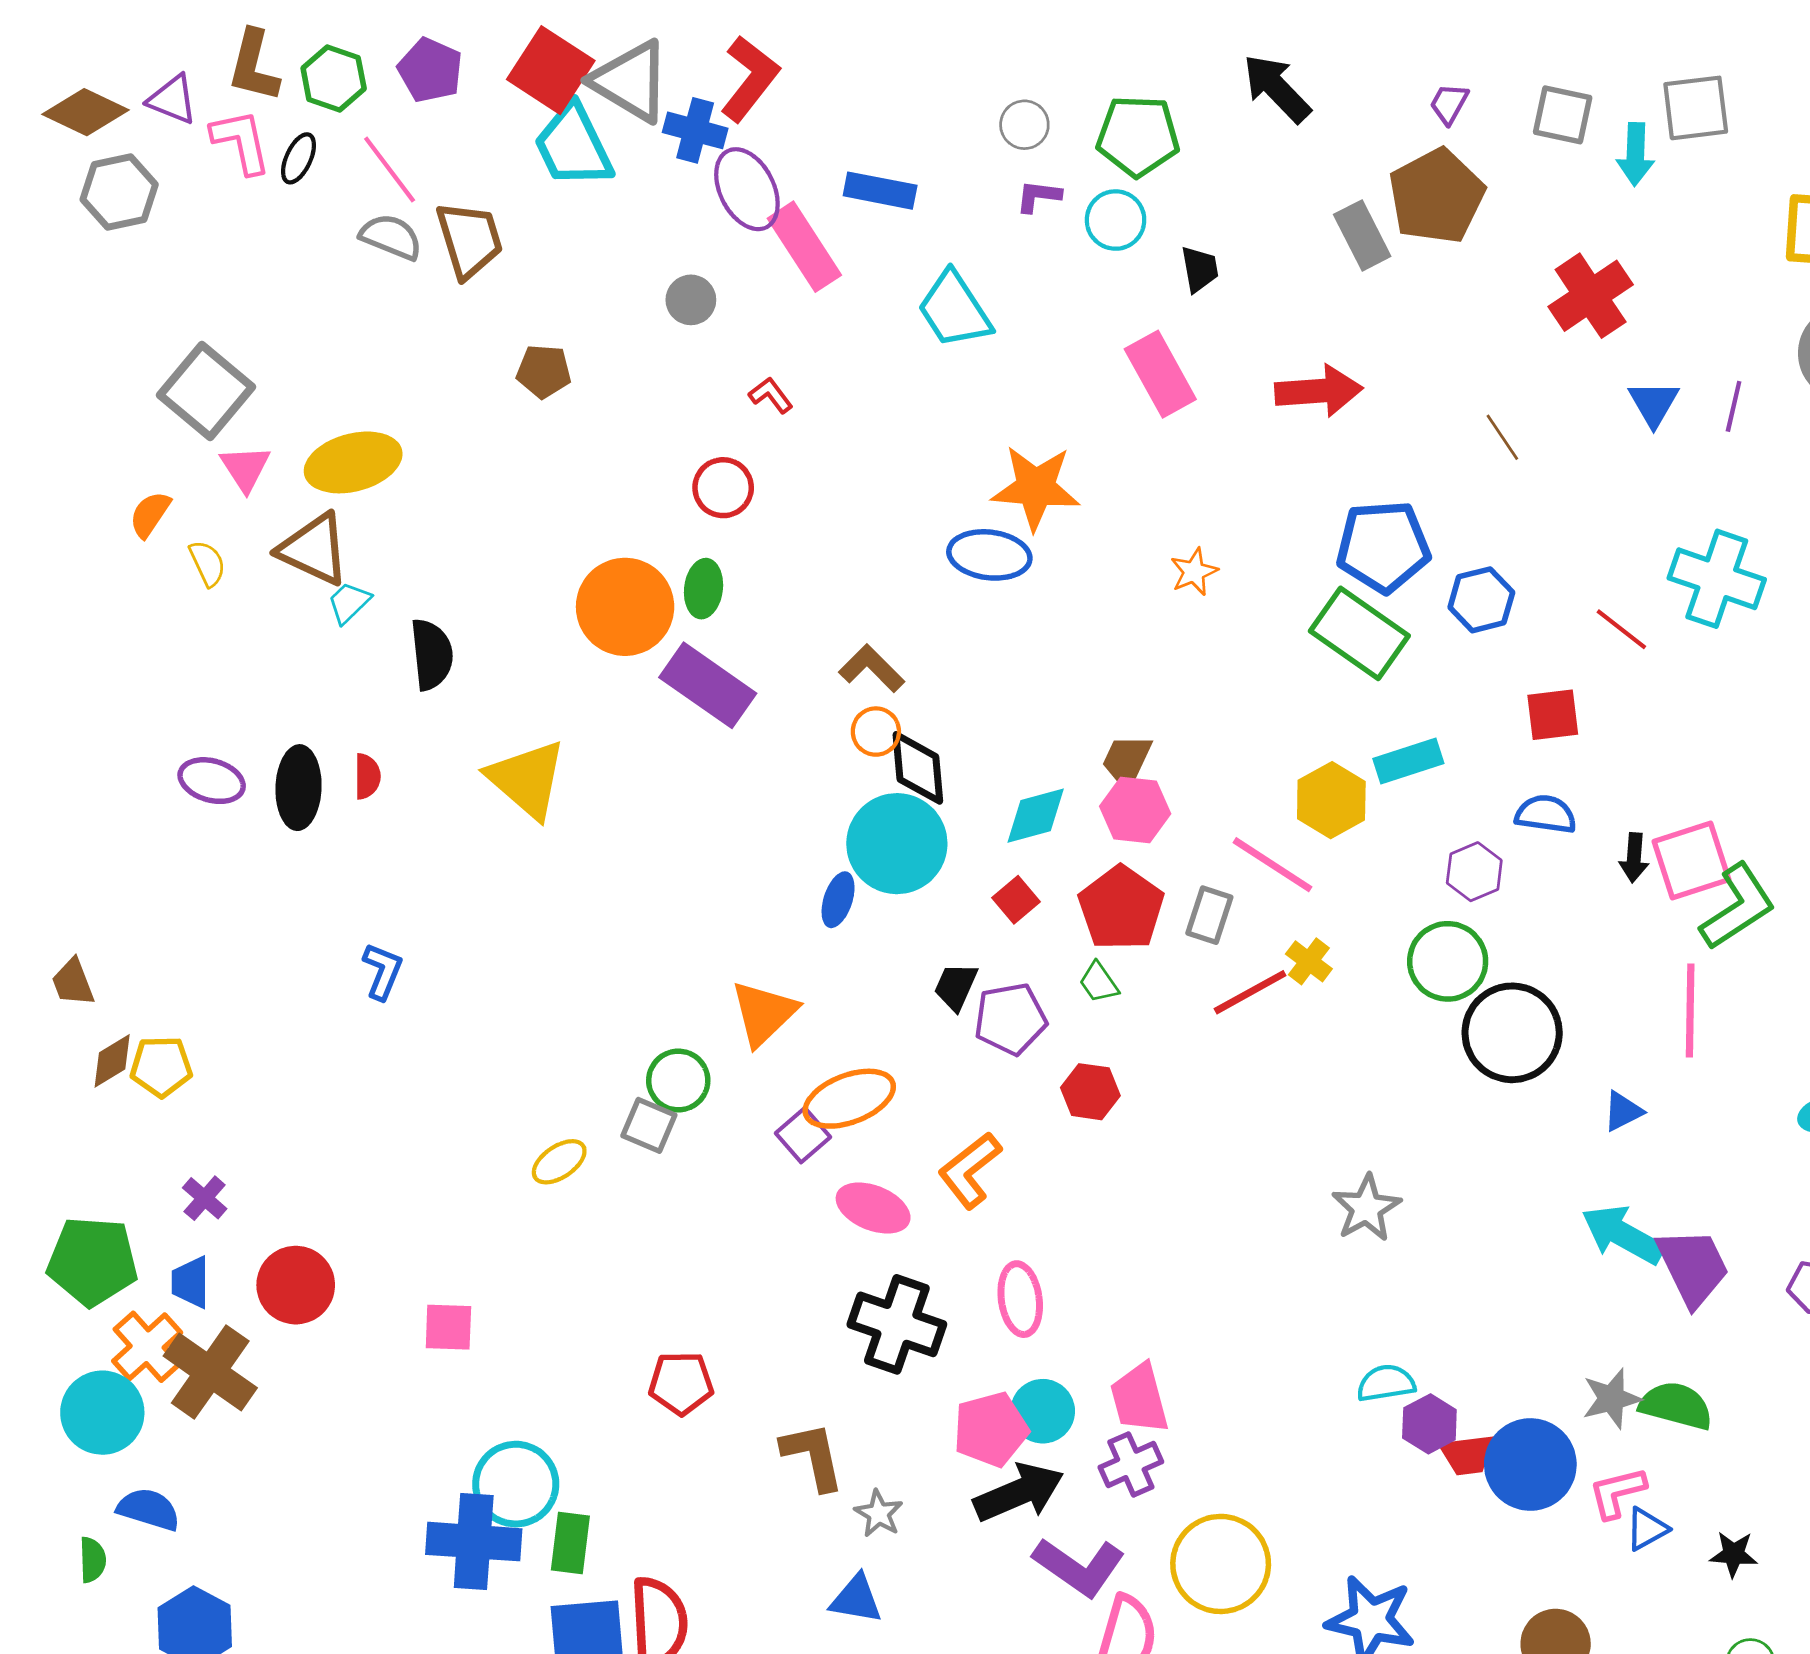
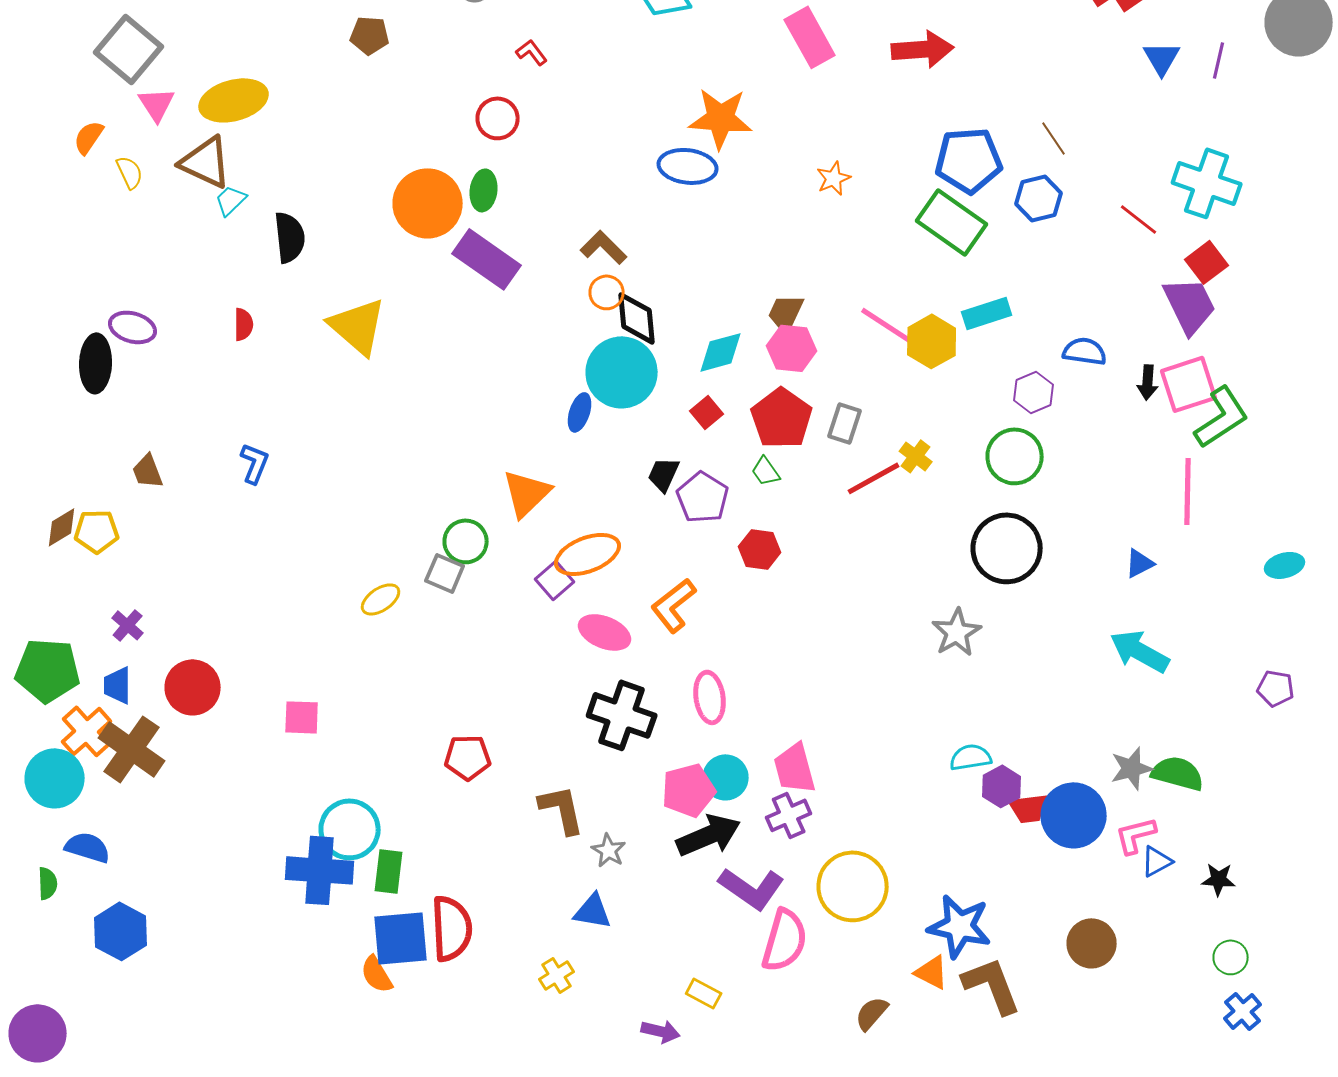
brown line: (1502, 437) -> (1054, 138), moved
red square: (1553, 715) -> (1207, 262), moved, turned -30
black ellipse: (299, 788) -> (96, 363), moved
pink line: (1272, 865) -> (890, 327), moved
brown trapezoid: (73, 982) -> (148, 471), moved
purple pentagon: (1010, 1019) -> (703, 497), turned -30
black circle: (1512, 1033) -> (1007, 548), moved
purple trapezoid: (1693, 1267) -> (1190, 305), moved

